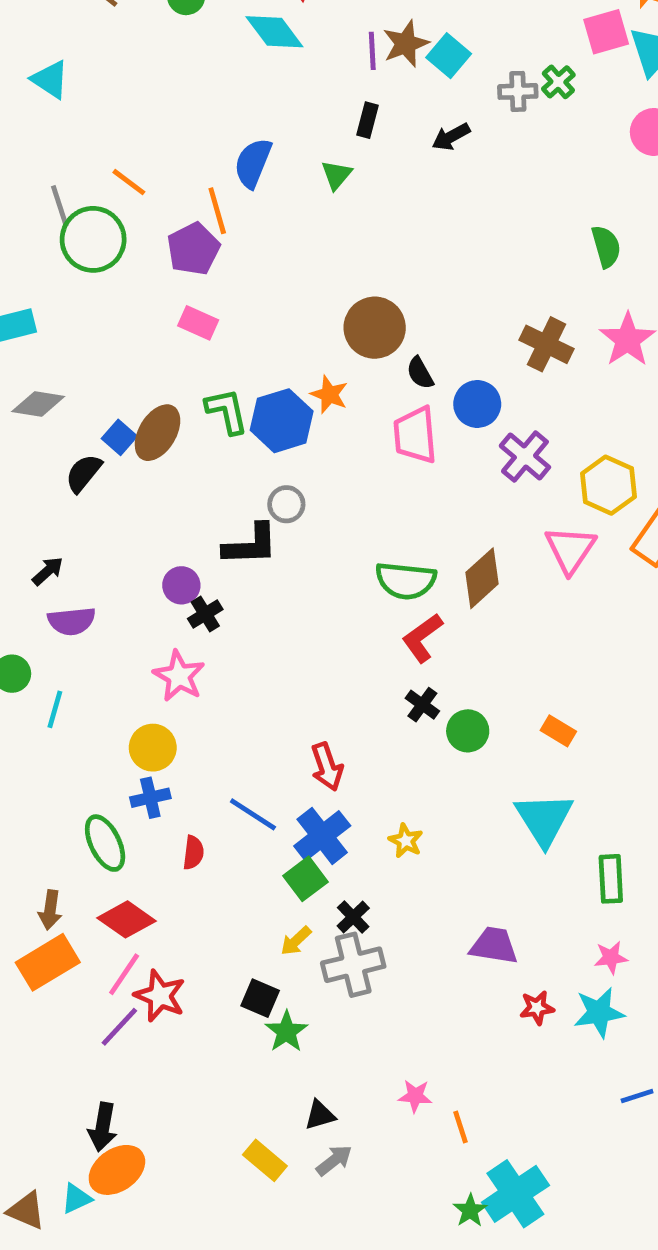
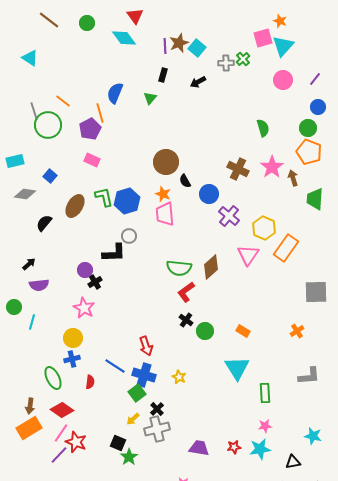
orange star: (329, 394) -> (163, 194), moved
pink trapezoid: (415, 435) -> (165, 214), moved
blue square: (119, 437) -> (50, 176), moved
blue cross: (322, 836) -> (144, 375), turned -35
purple trapezoid: (494, 946) -> (199, 448), moved

